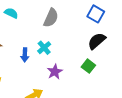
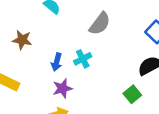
purple star: (55, 72) -> (62, 88), moved

